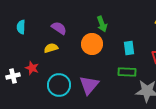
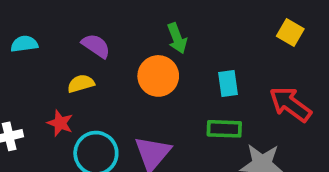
cyan semicircle: (21, 27) -> (24, 44), turned 80
red star: (32, 68) -> (60, 123), moved

